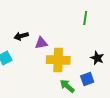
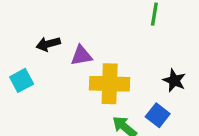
blue square: (87, 79) -> (158, 115), turned -32

